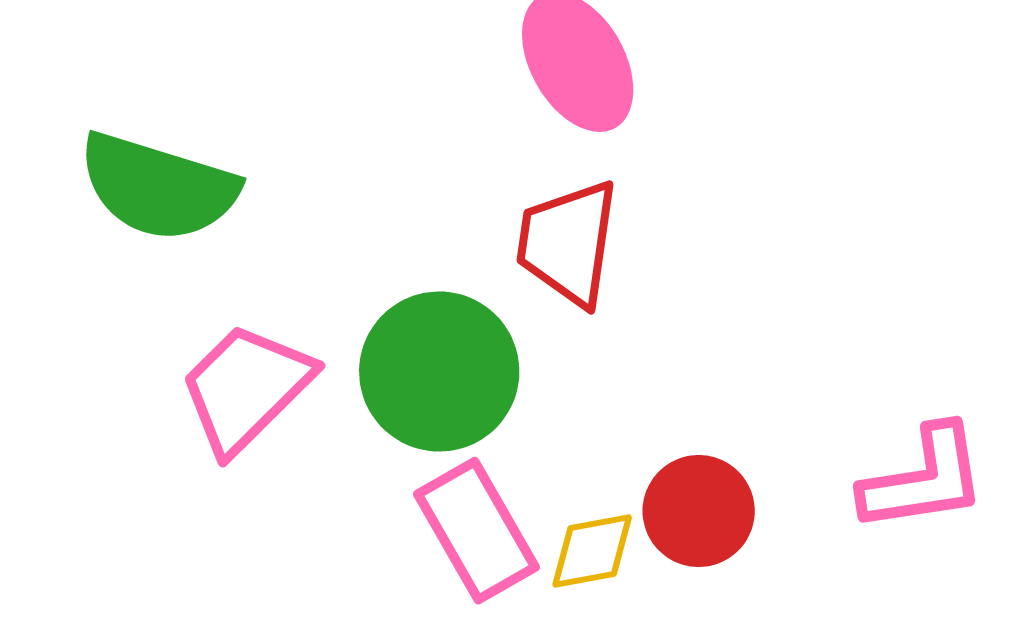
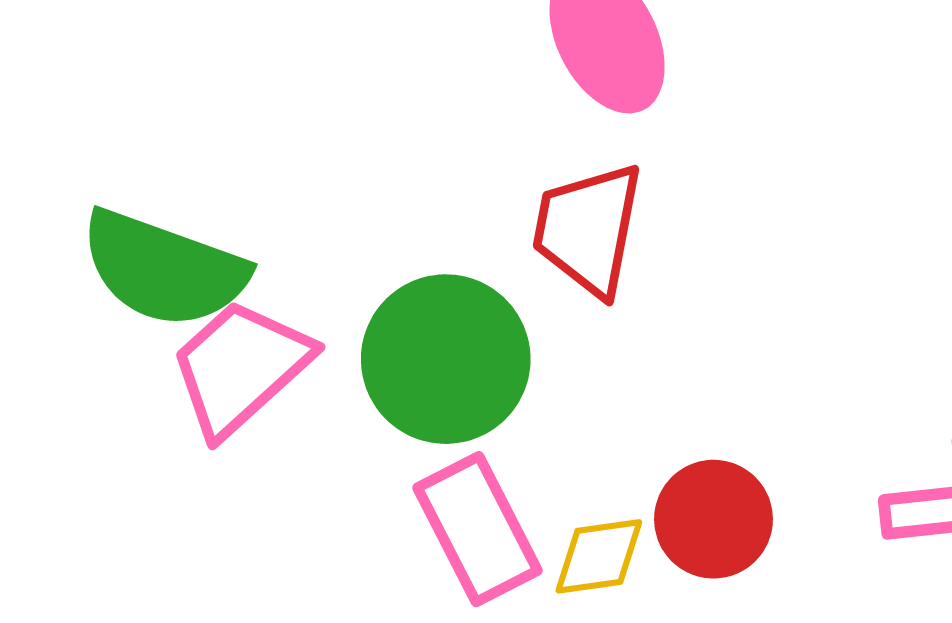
green semicircle: (158, 187) -> (164, 269), moved

